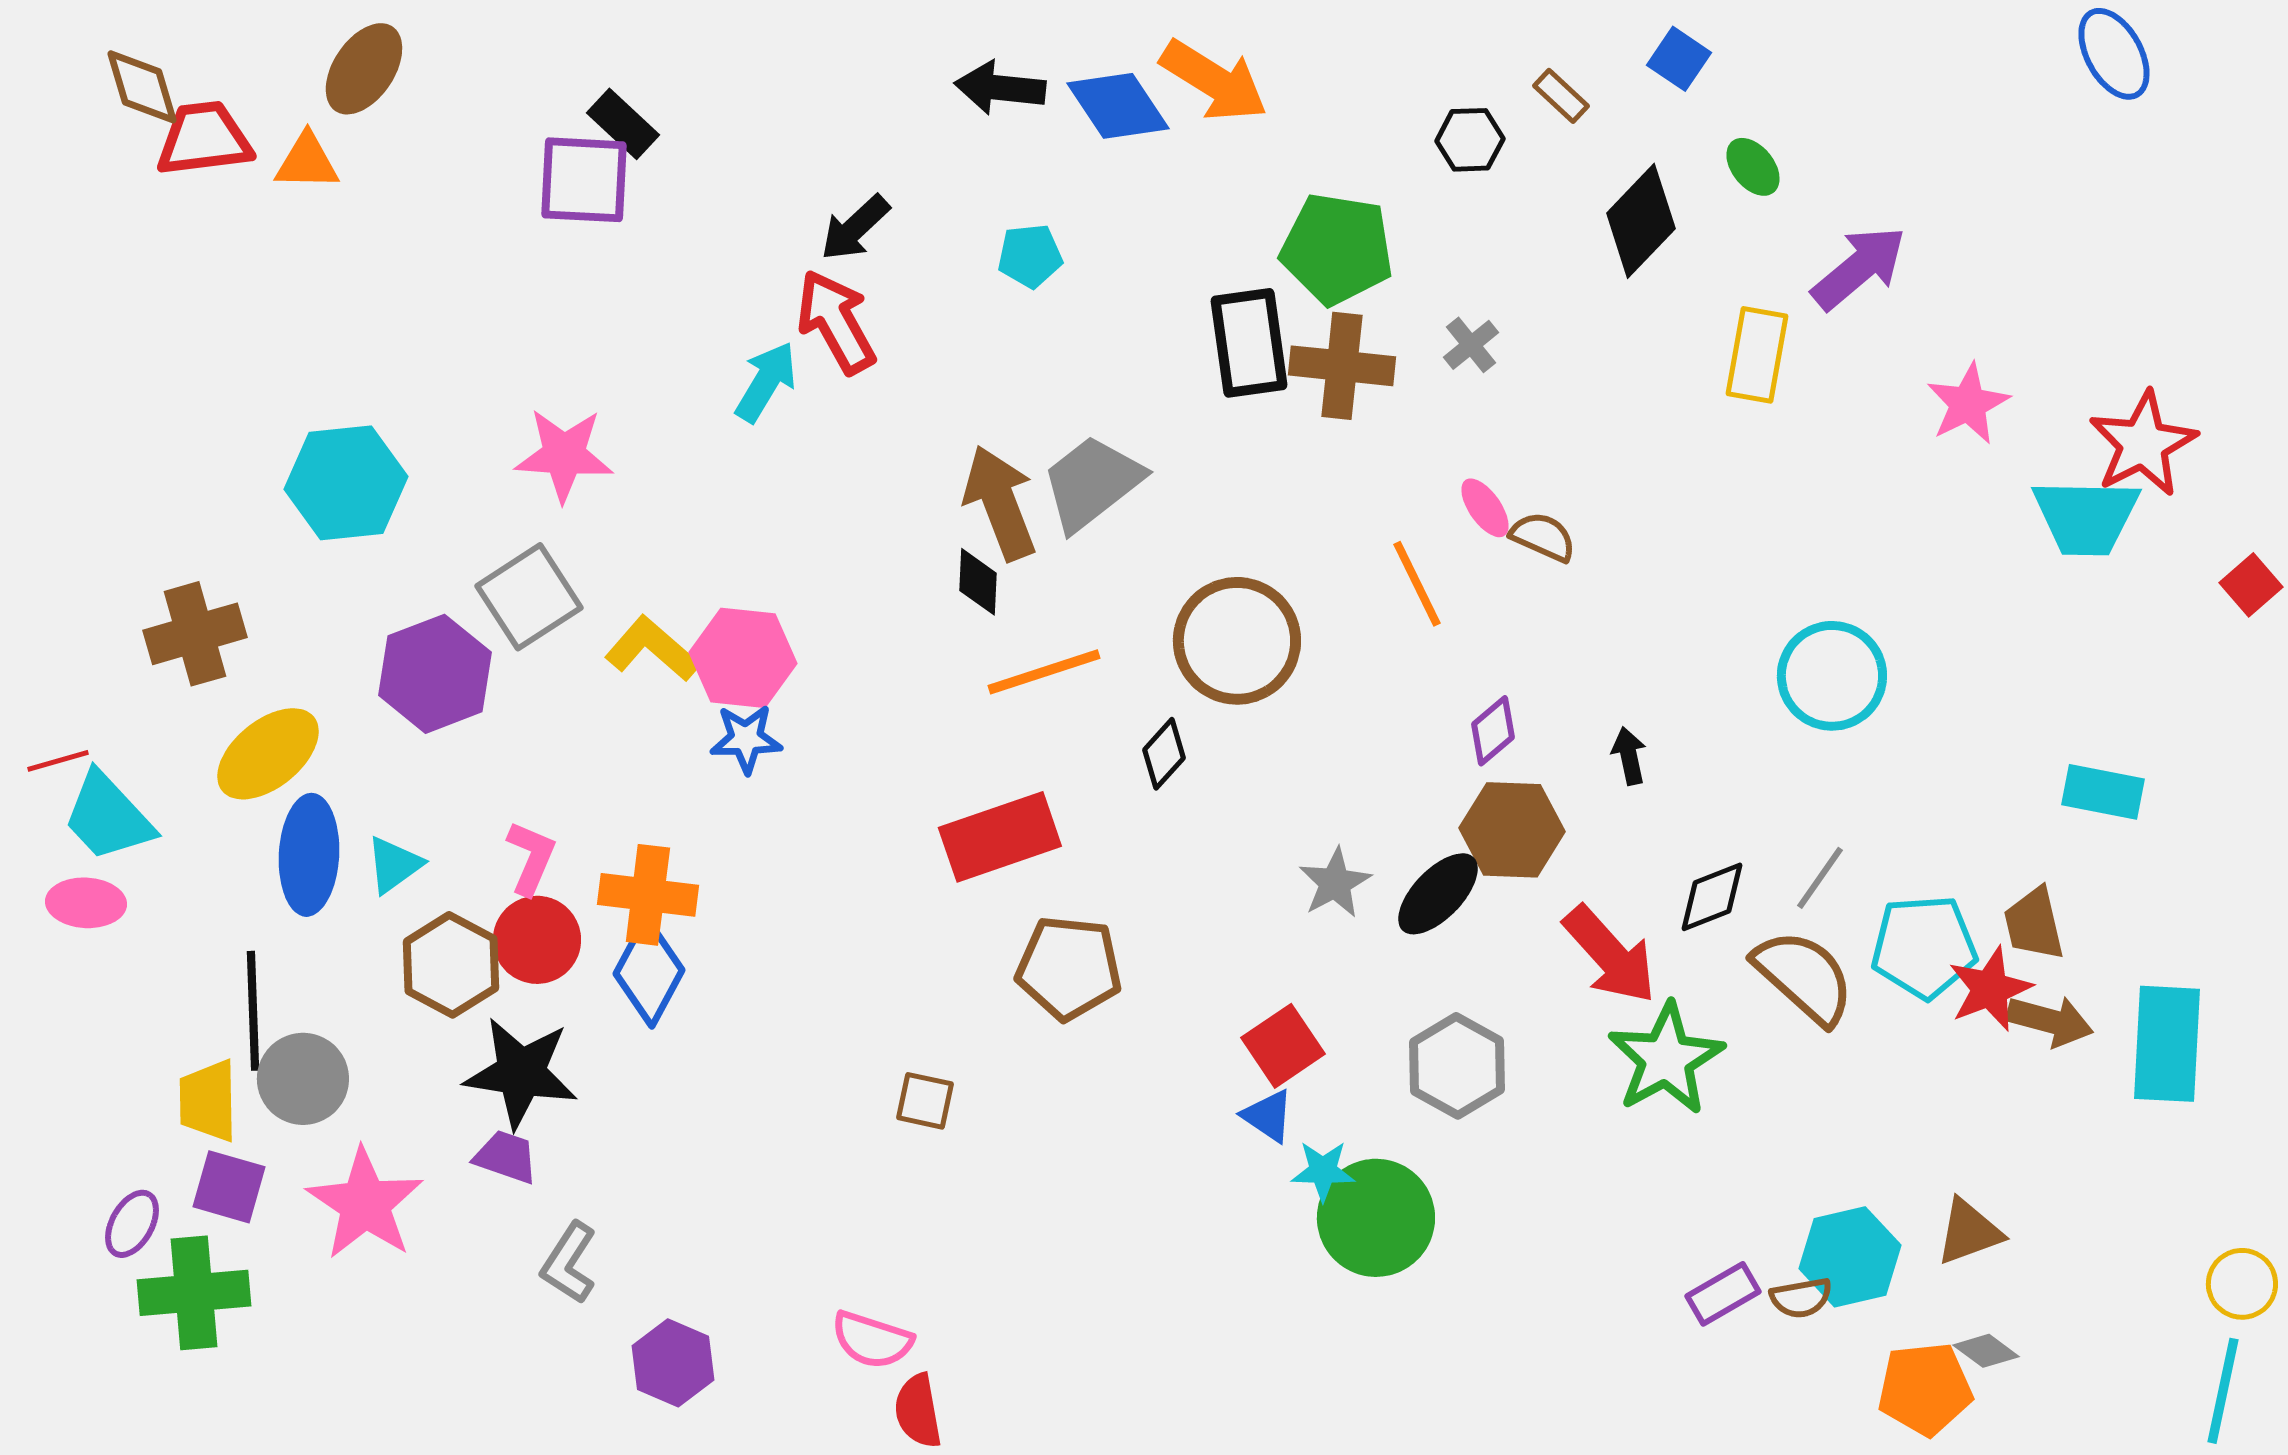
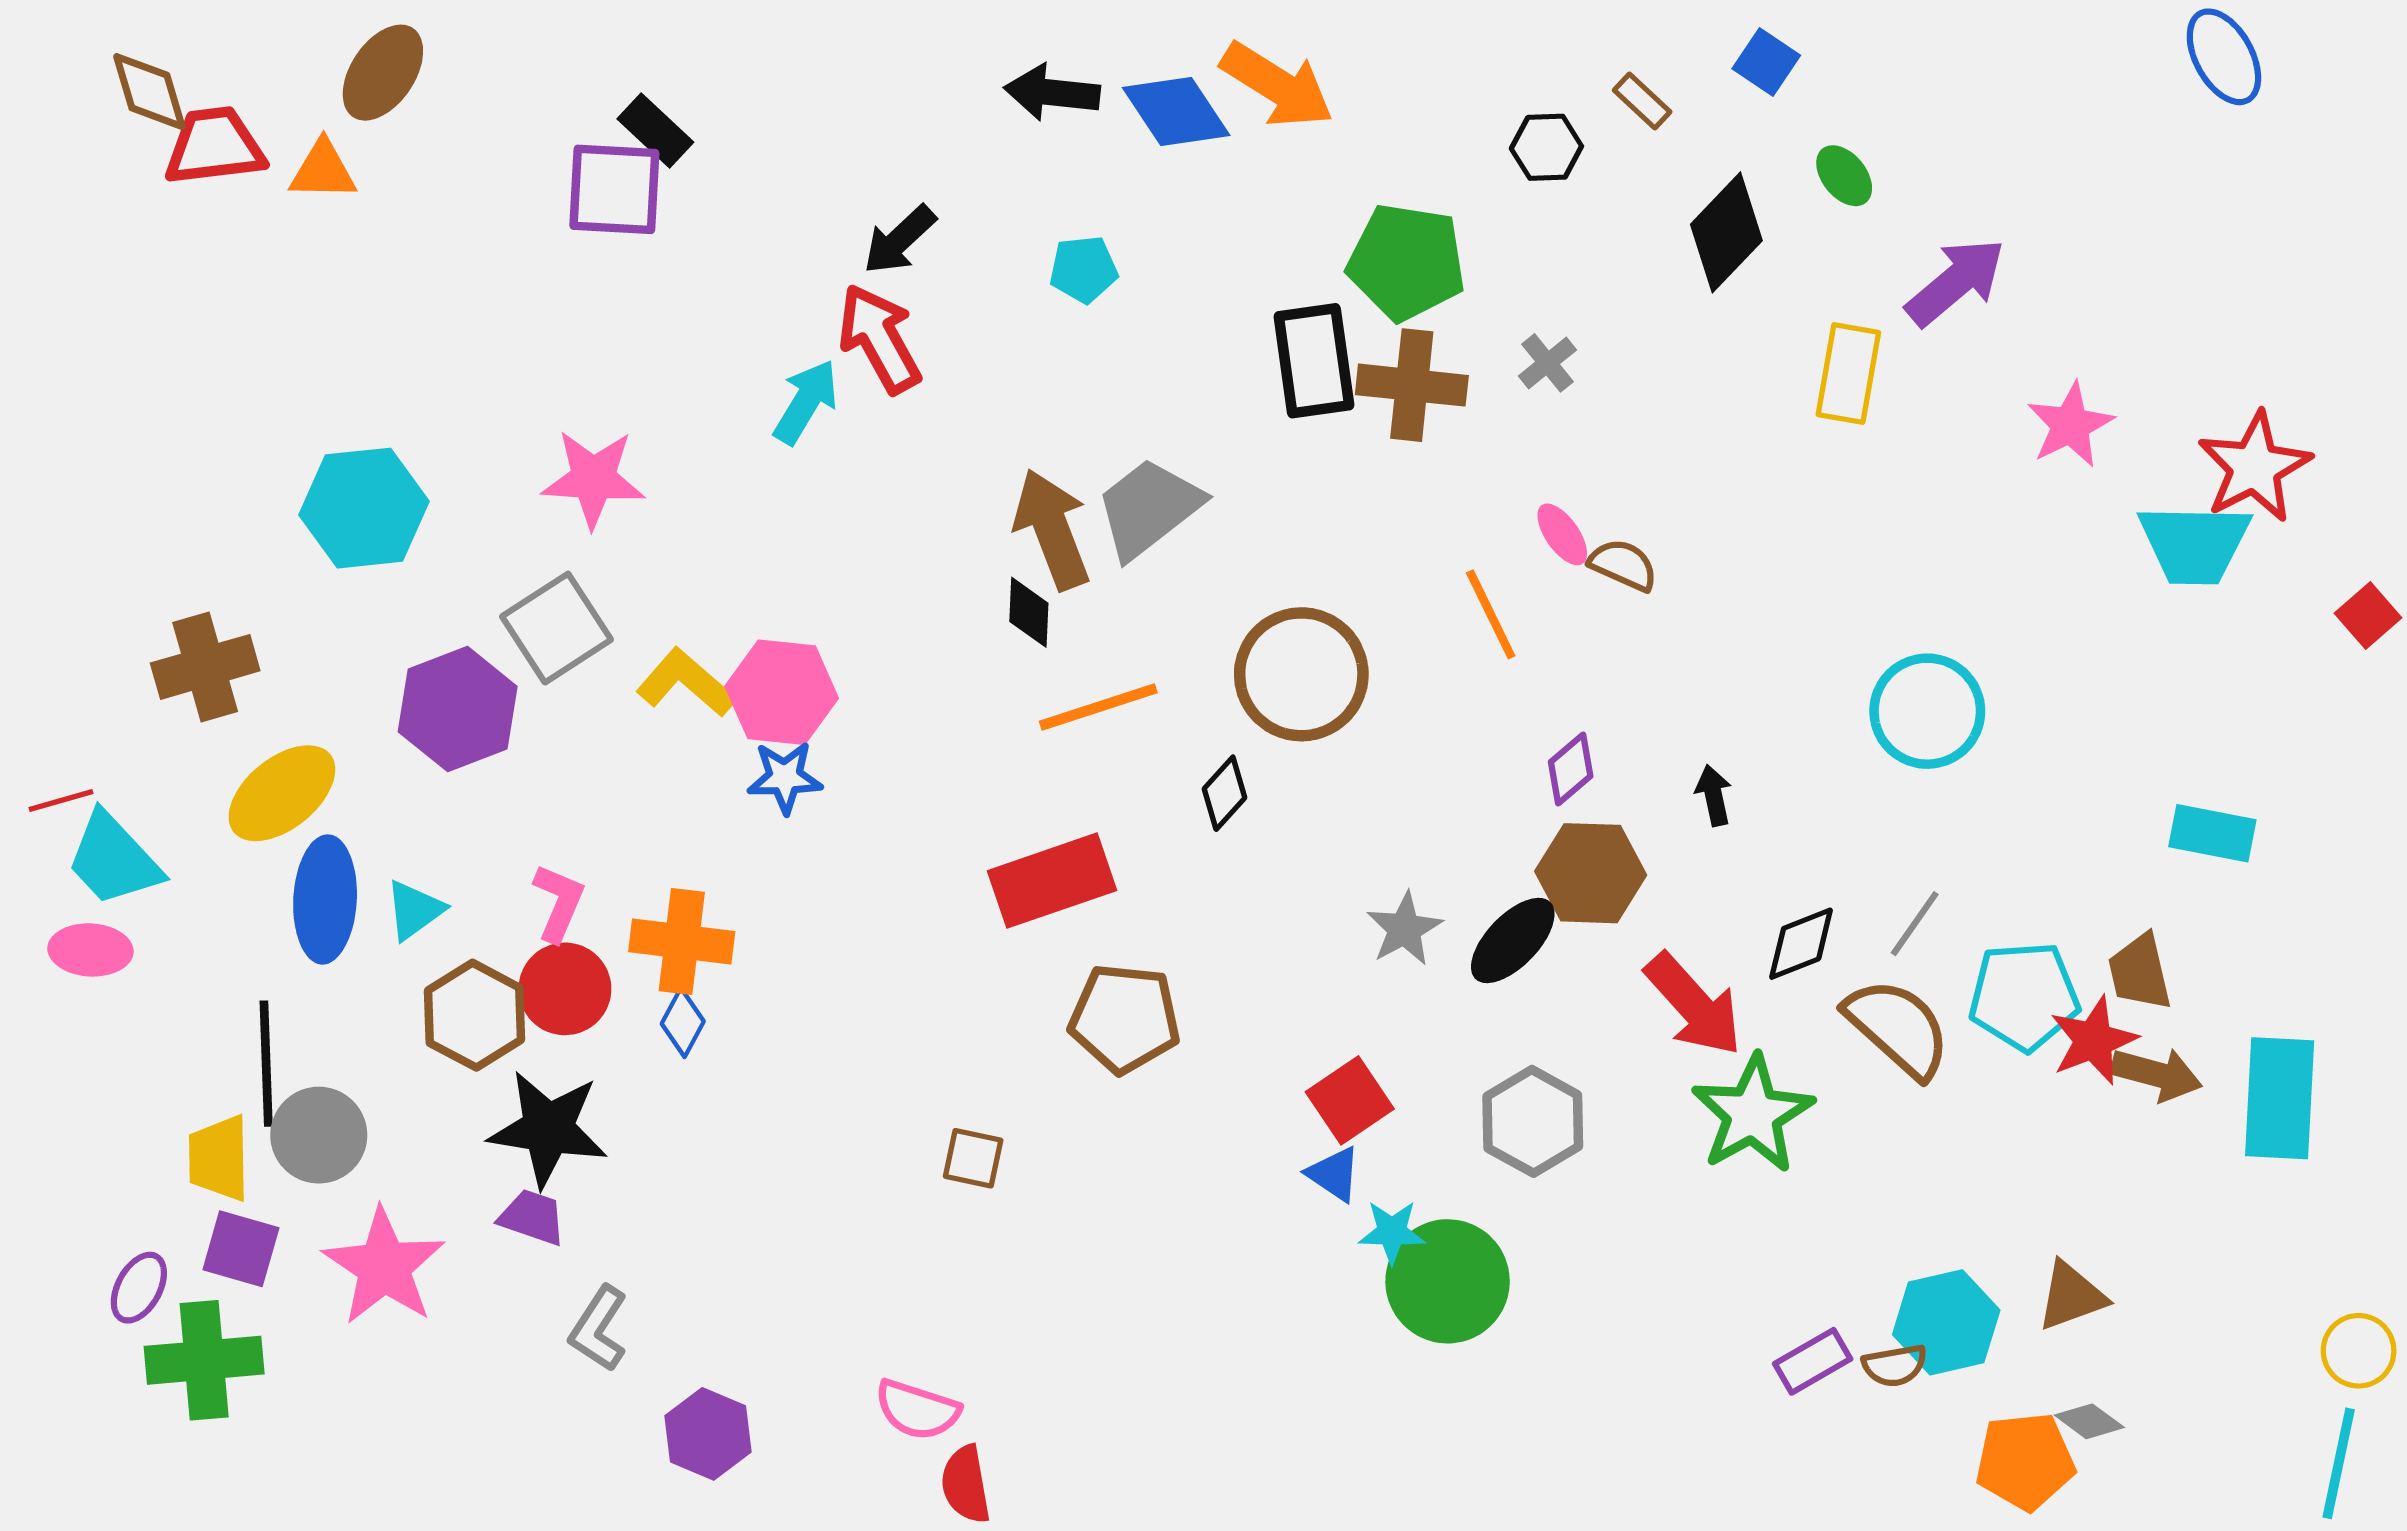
blue diamond: (649, 972) -> (683, 1023), size x0.6

